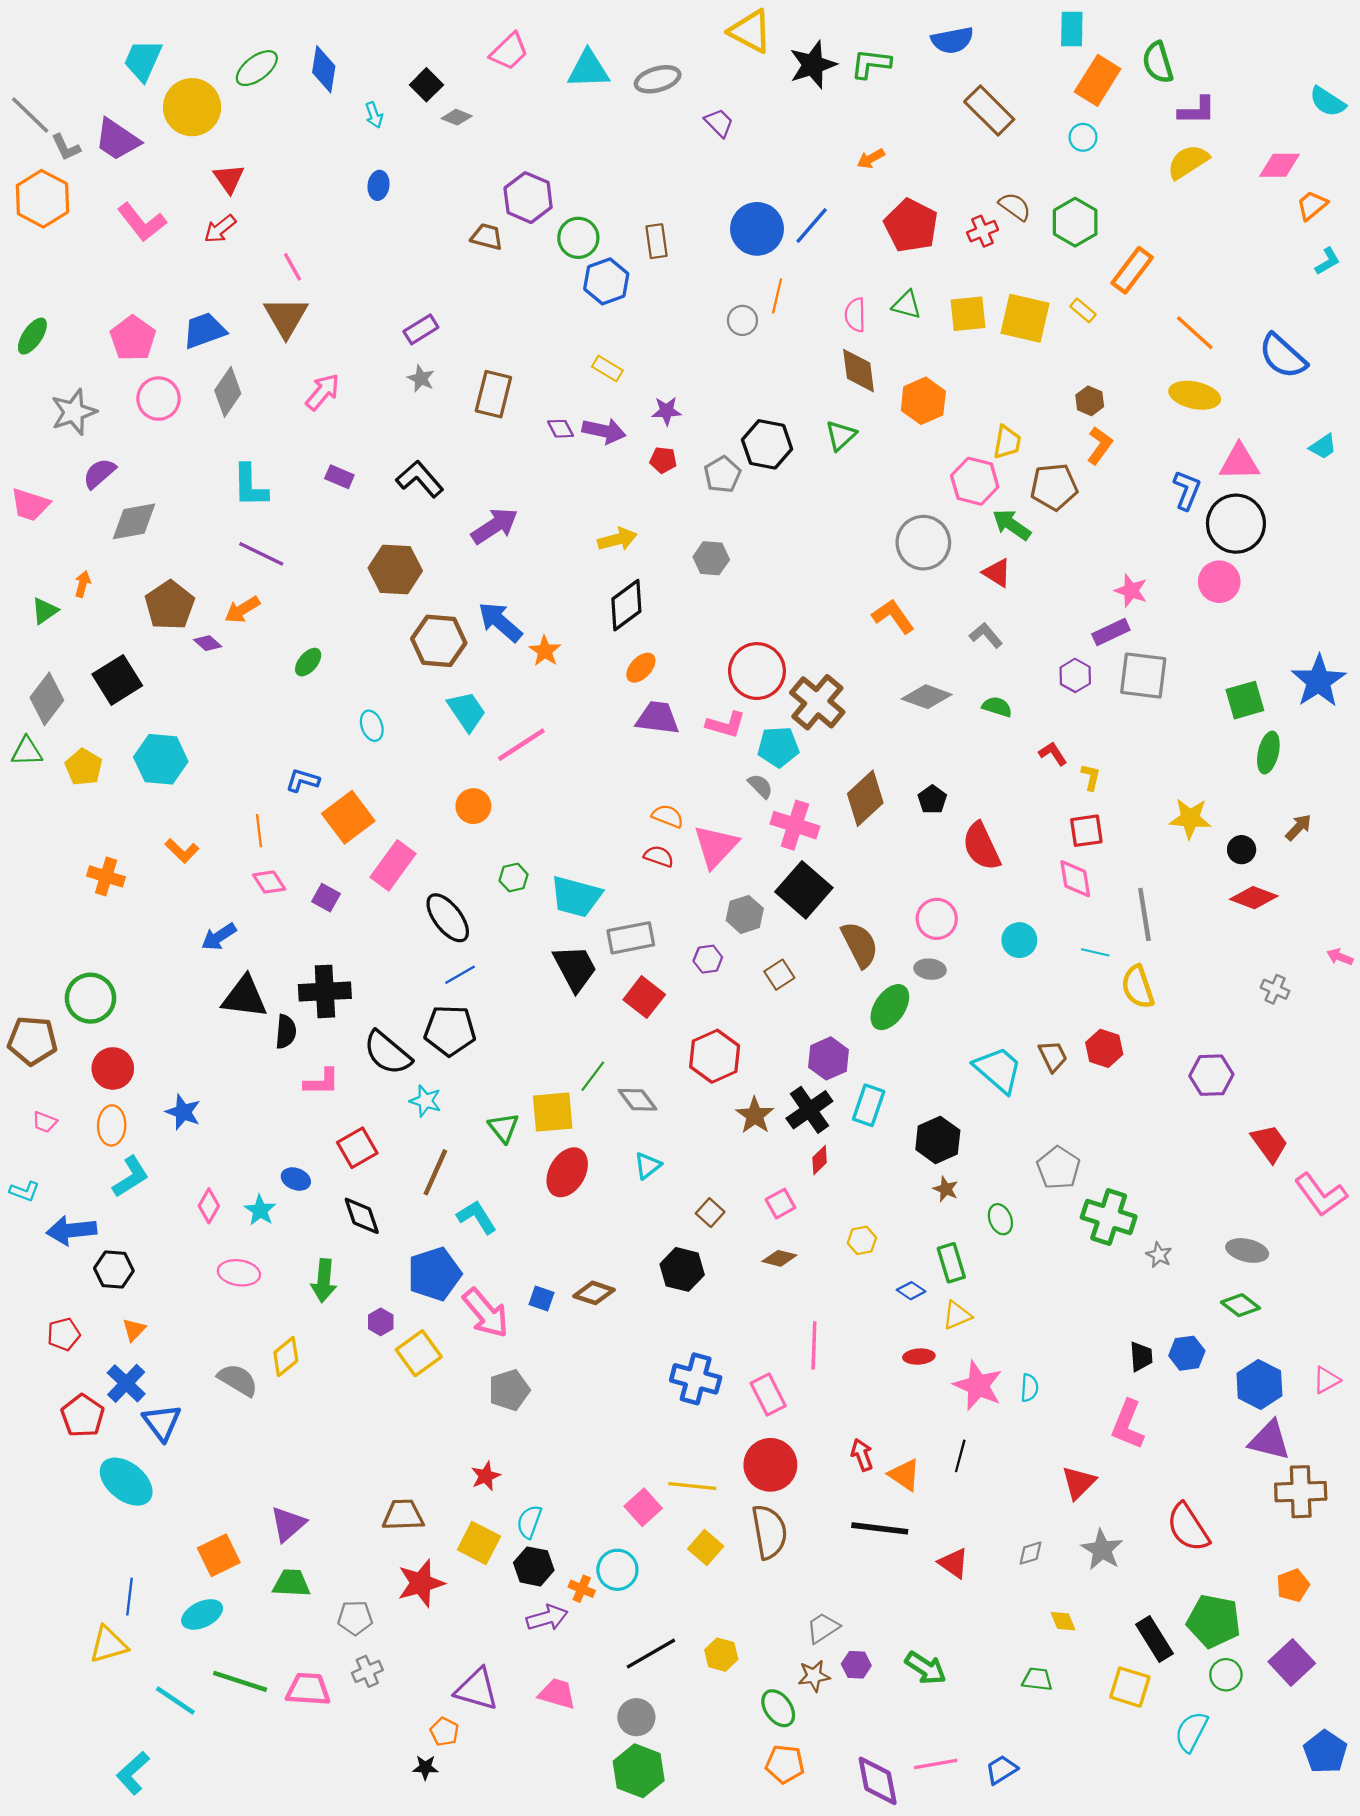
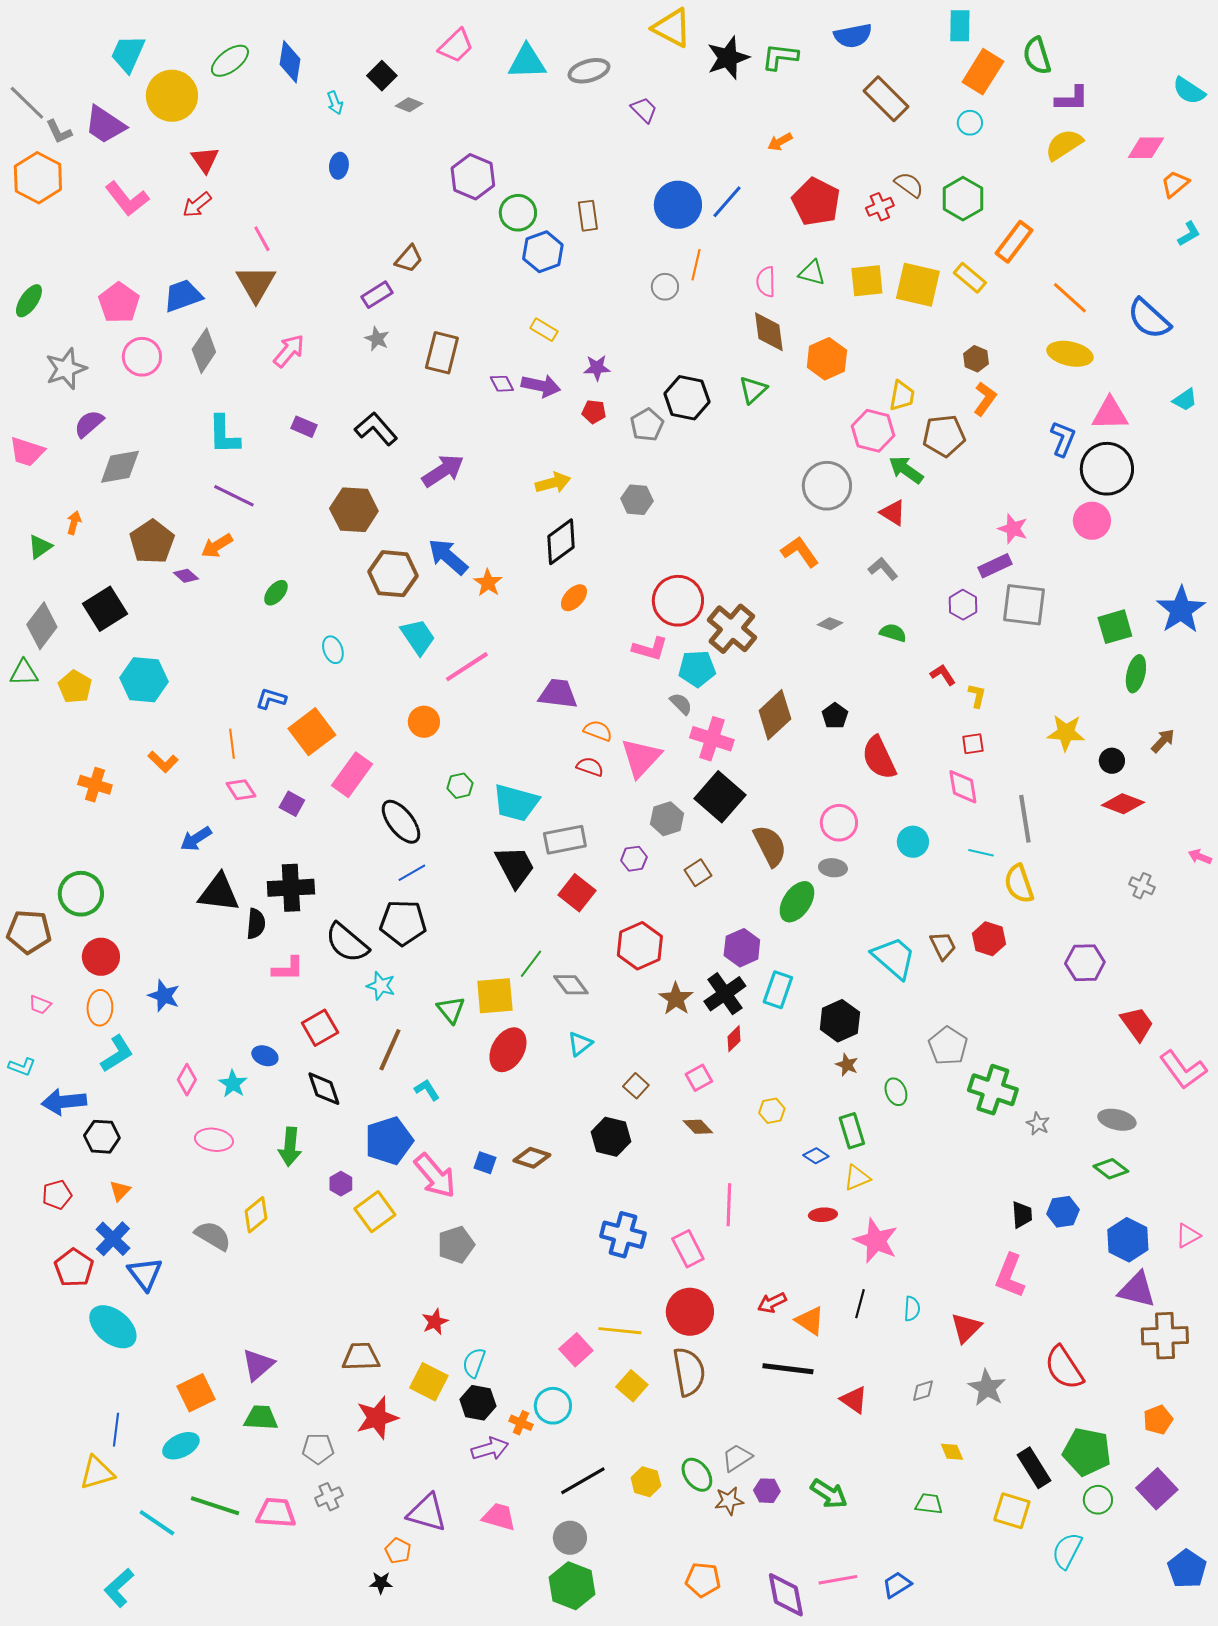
brown trapezoid: (487, 237) -> (409, 259), moved, turned 116
yellow rectangle: (1083, 310) -> (970, 278), size x1.4
gray diamond: (927, 697) -> (830, 624), size x0.6
purple trapezoid: (658, 718) -> (558, 694), moved
red square: (1086, 831) -> (973, 744), size x0.7
cyan L-shape: (477, 1217) -> (427, 1090), size x0.7
brown diamond: (779, 1258) -> (698, 1127), turned 32
cyan semicircle: (1029, 1388) -> (912, 1309), moved
red arrow: (862, 1455) -> (772, 1303), turned -96
green ellipse: (778, 1708) -> (697, 1475), moved

